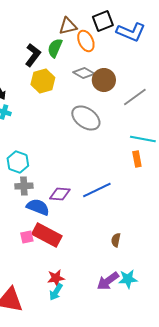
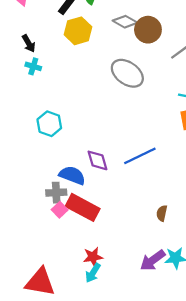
gray cross: (24, 186) -> (56, 193), moved
purple diamond: (60, 194) -> (98, 160), turned 70
pink square: (27, 237) -> (60, 210), turned -32

